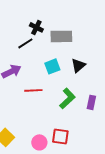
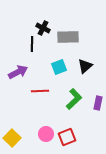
black line: (25, 43) -> (32, 44), turned -56
red square: (60, 136) -> (67, 137), turned -30
pink circle: (39, 142) -> (46, 134), moved

